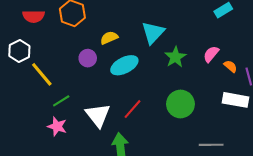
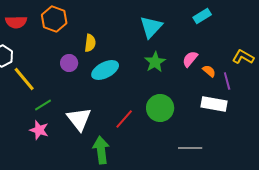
cyan triangle: (153, 33) -> (151, 27), moved
yellow semicircle: (109, 38) -> (90, 43), turned 120
red line: (133, 109) -> (124, 119), moved

